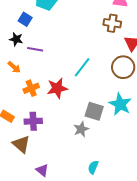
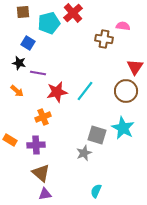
brown cross: (112, 23) -> (104, 39), moved
orange cross: (31, 88) -> (43, 117), moved
red star: (57, 88) -> (57, 92), moved
brown triangle: (21, 144) -> (41, 173), moved
purple triangle: (42, 170) -> (45, 194), turned -48

